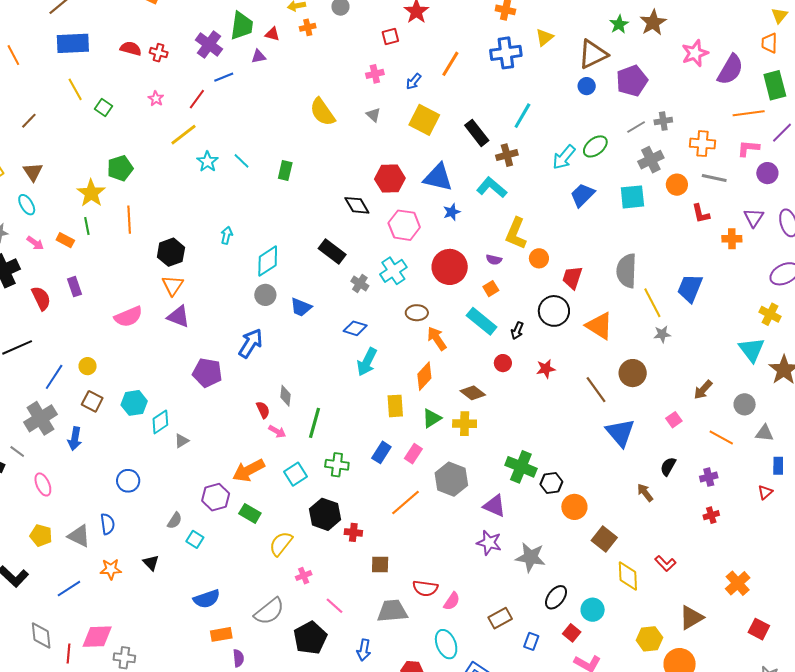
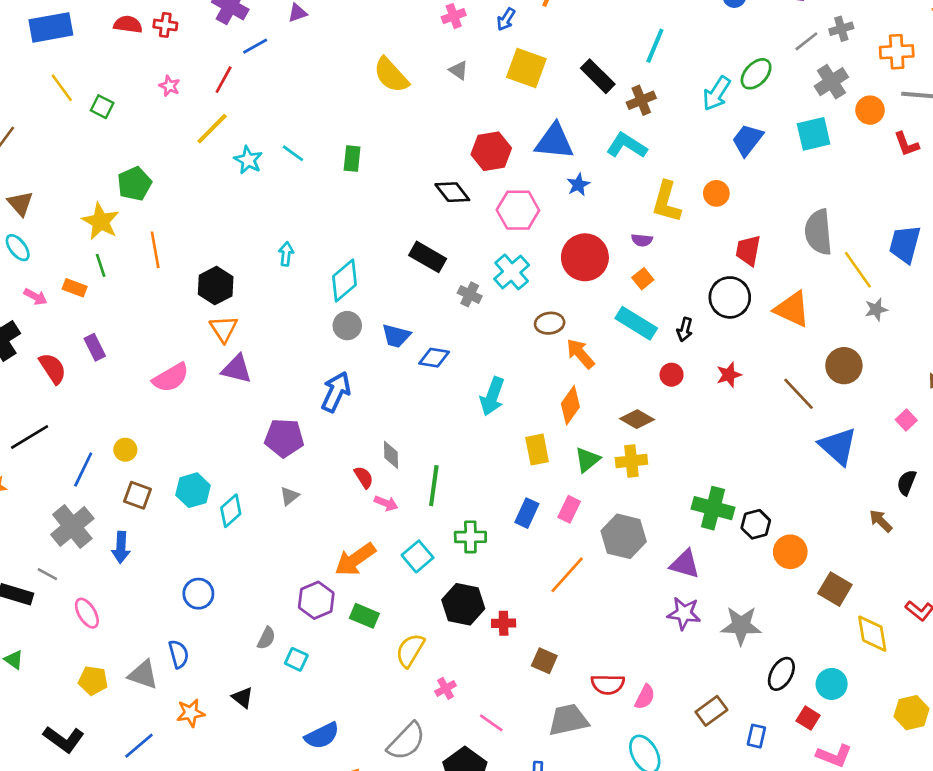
orange circle: (539, 258) -> (716, 193), moved
blue diamond: (355, 328) -> (434, 358), moved
gray triangle: (182, 441) -> (289, 496), moved
brown square: (380, 564) -> (544, 661), turned 30

